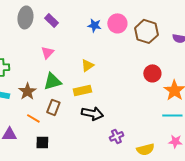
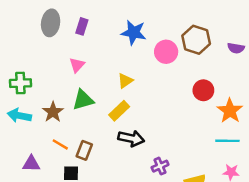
purple rectangle: (51, 20) -> (82, 26), turned 64
pink circle: (117, 23) -> (166, 52), moved
blue star: (94, 25) -> (134, 32), size x1.5
yellow rectangle: (82, 90) -> (119, 111), turned -30
brown rectangle: (53, 107) -> (84, 150), moved

